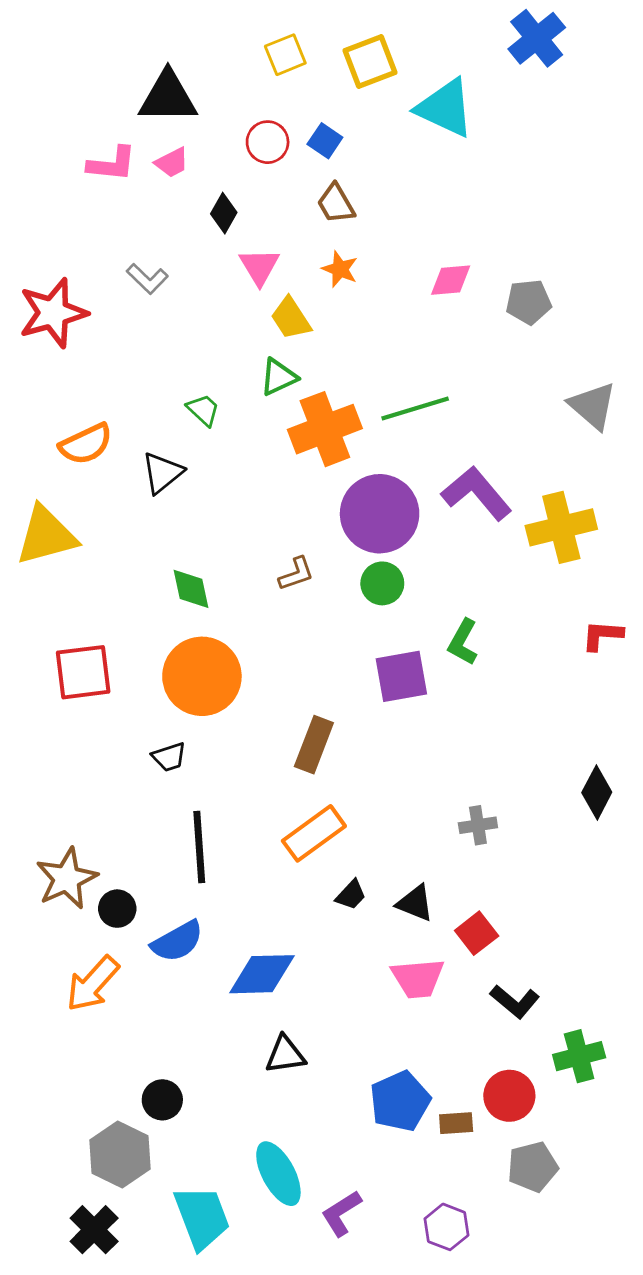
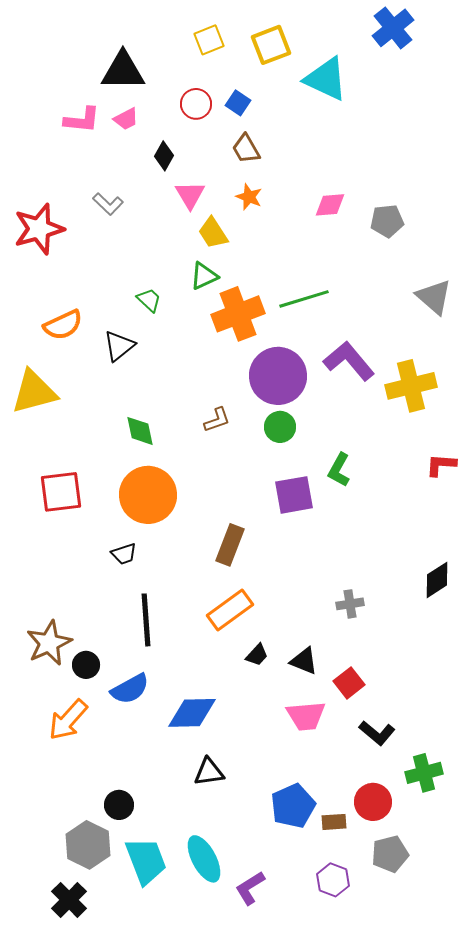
black diamond: (597, 792) -> (437, 580), turned 30
cyan trapezoid: (202, 1217) -> (146, 861), moved
purple hexagon: (447, 1227) -> (333, 880), moved

